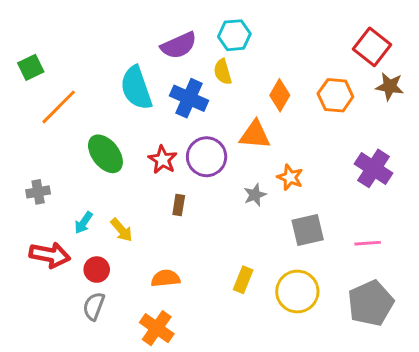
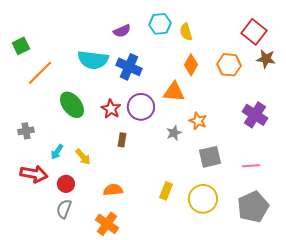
purple semicircle: (179, 45) -> (122, 31), size x0.7
yellow semicircle: (223, 72) -> (186, 32), moved
cyan semicircle: (136, 88) -> (93, 60), turned -64

